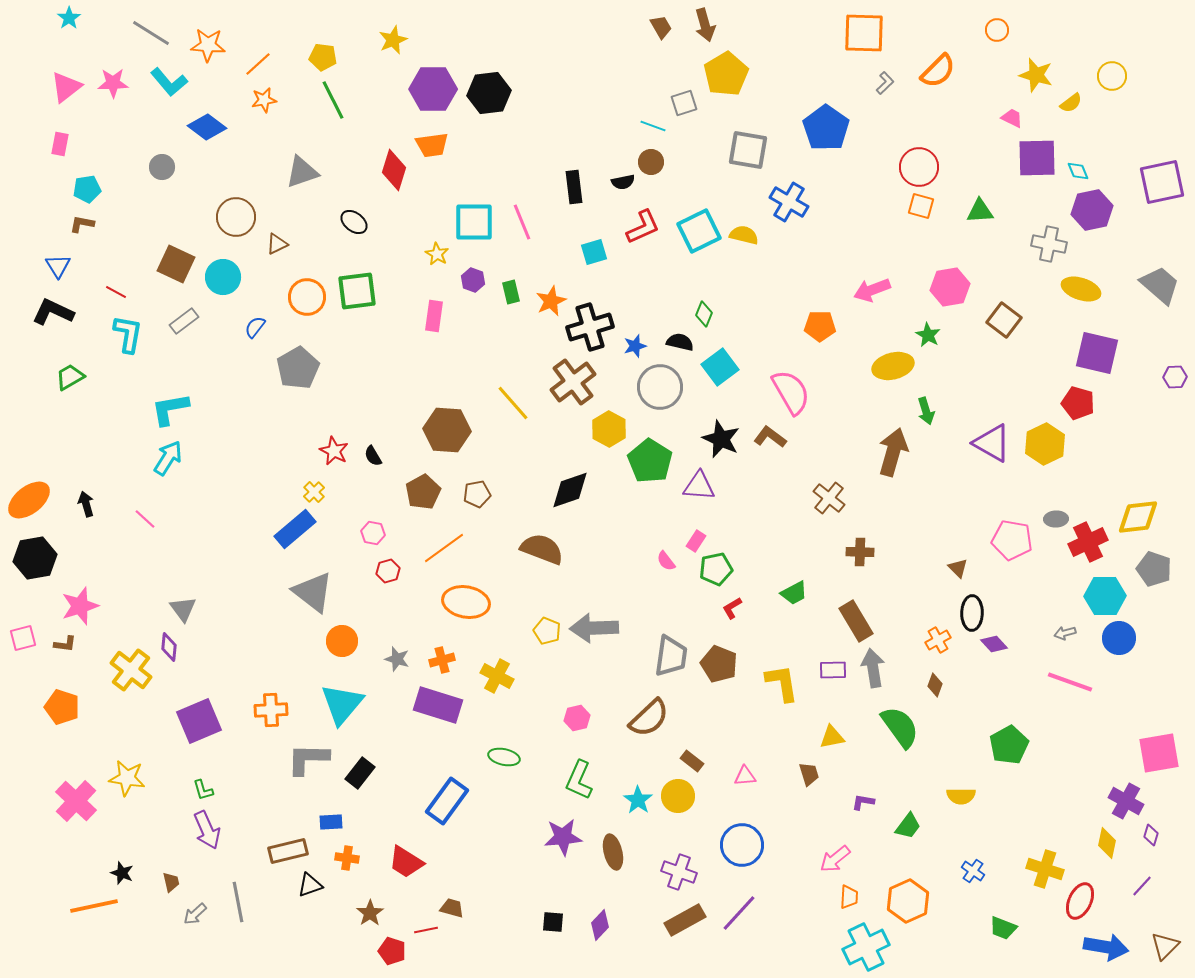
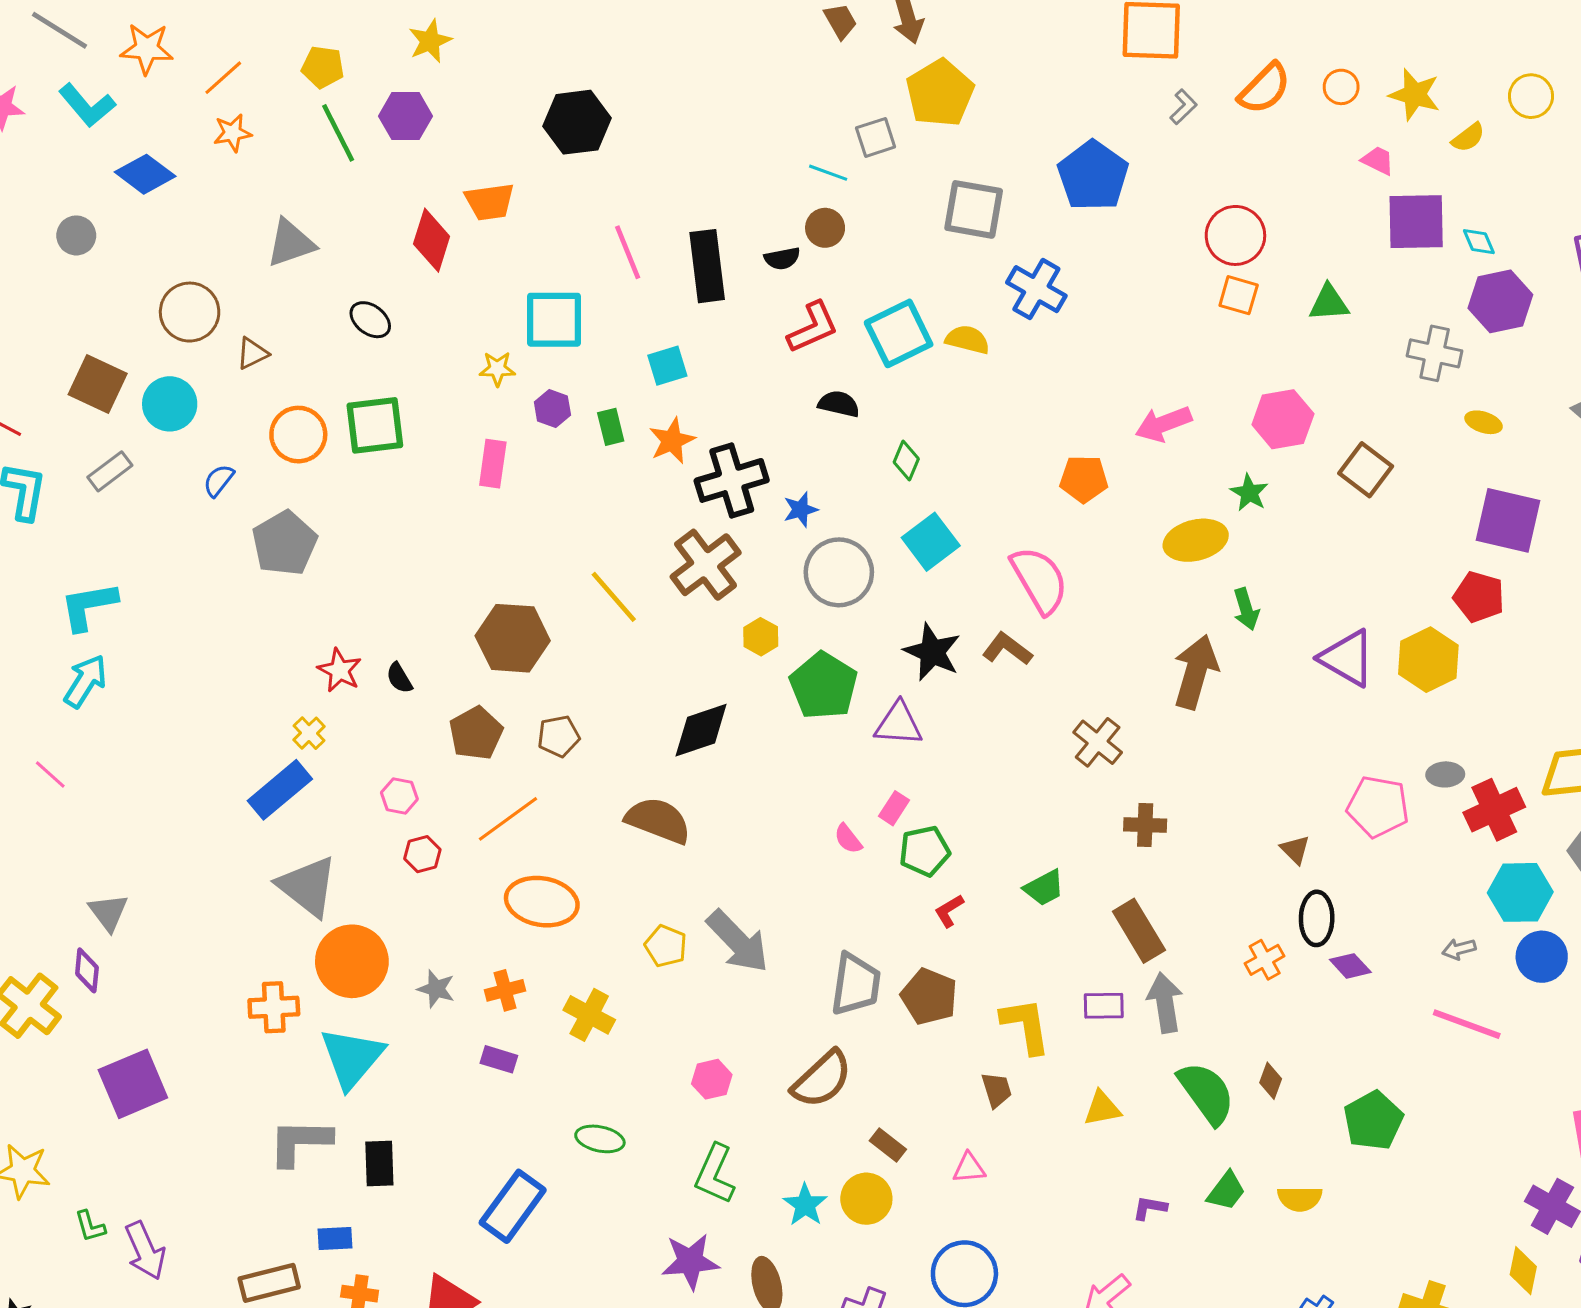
orange circle: (997, 30) -> (1341, 87), moved
purple hexagon: (433, 89) -> (405, 116), moved, size x0.7
black rectangle: (574, 187) -> (707, 266), size x1.4
pink line: (522, 222) -> (628, 252), moved
cyan square: (594, 252) -> (667, 366), moved
yellow star: (437, 254) -> (497, 369), turned -30
yellow ellipse: (1081, 289) -> (1484, 422), size x0.6
black semicircle: (680, 342) -> (839, 404), moved
yellow hexagon: (609, 429) -> (761, 637), size x0.7
gray arrow: (594, 628) -> (738, 941), turned -132
orange circle: (342, 641) -> (352, 961), size x1.5
brown diamond: (935, 685) -> (1271, 1081), moved
purple rectangle: (438, 705) -> (499, 1059), size x0.5
orange cross: (271, 710) -> (274, 1007), moved
black rectangle: (360, 773) -> (379, 1163), turned -40
brown trapezoid: (809, 774) -> (997, 1090), moved
green L-shape: (203, 790) -> (90, 1226), moved
green trapezoid: (908, 826) -> (1226, 1191), moved

